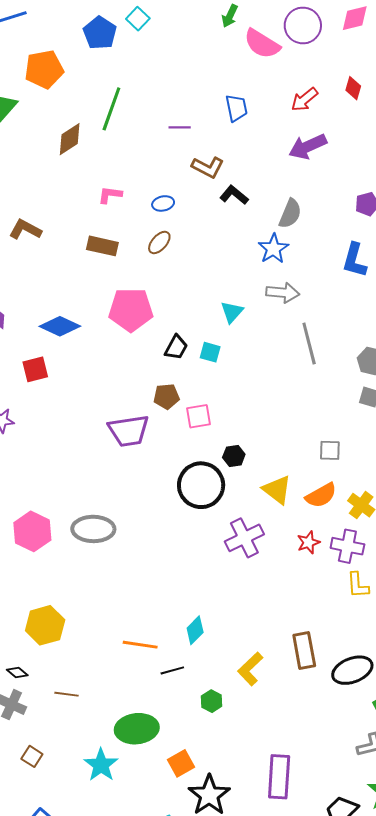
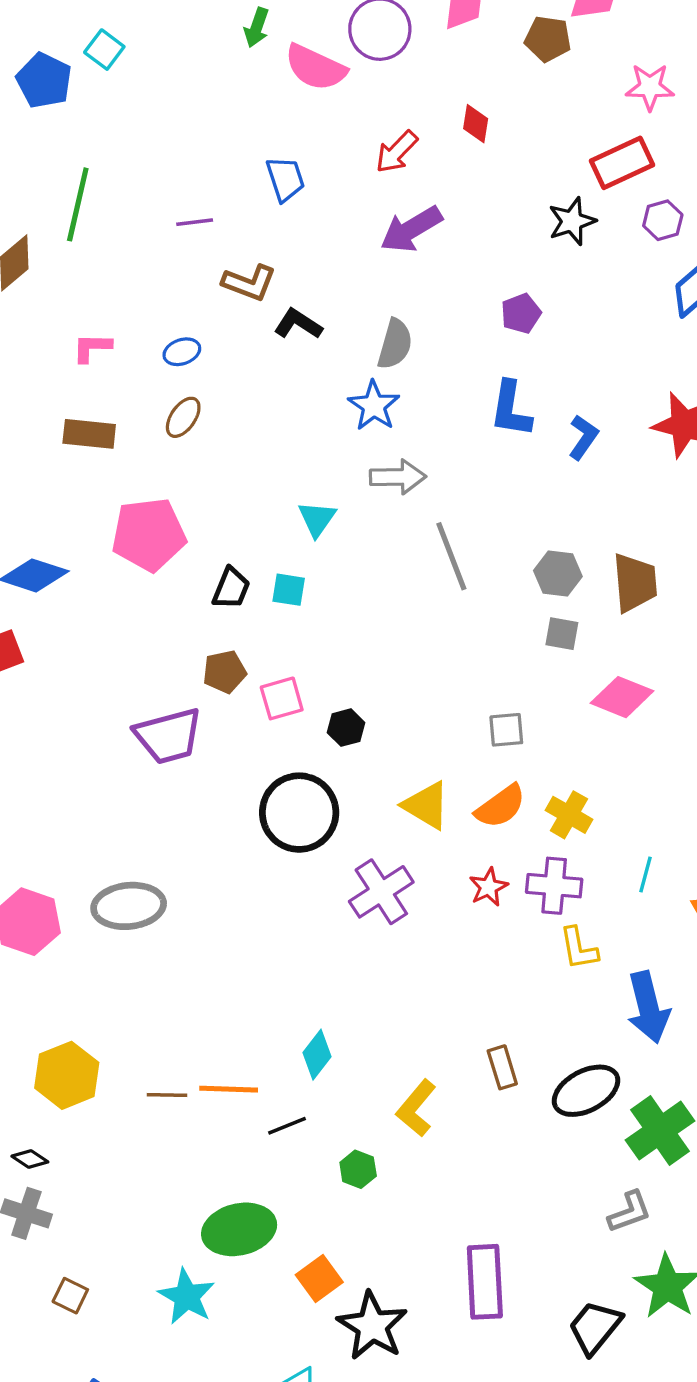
black hexagon: (234, 456) -> (346, 728), moved
brown rectangle: (304, 651) -> (502, 1067), size x0.7
brown line: (66, 694) -> (167, 1095), moved

